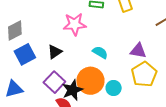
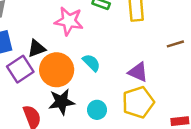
orange circle: (90, 81) -> (57, 70), moved
purple square: (54, 82) -> (20, 69), moved
black star: (72, 90) -> (62, 102), moved

